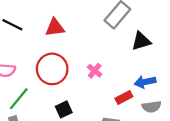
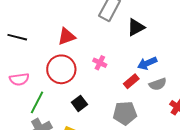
red triangle: (55, 28) -> (67, 36), moved

